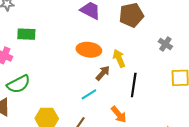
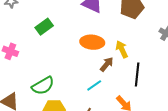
green rectangle: (26, 34) -> (44, 27), moved, turned -36
green semicircle: (18, 84) -> (43, 86), moved

